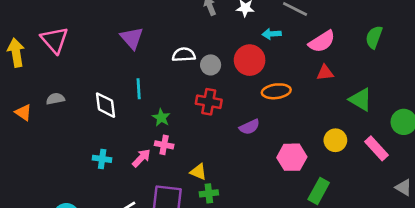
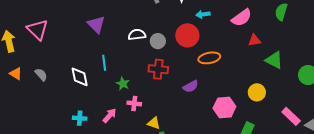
red triangle: (325, 73) -> (254, 40), moved
gray semicircle: (55, 99) -> (41, 75), turned 64
orange triangle: (23, 112) -> (16, 74), moved
pink cross: (164, 145) -> (134, 103), moved
pink rectangle: (376, 148) -> (291, 116), moved

